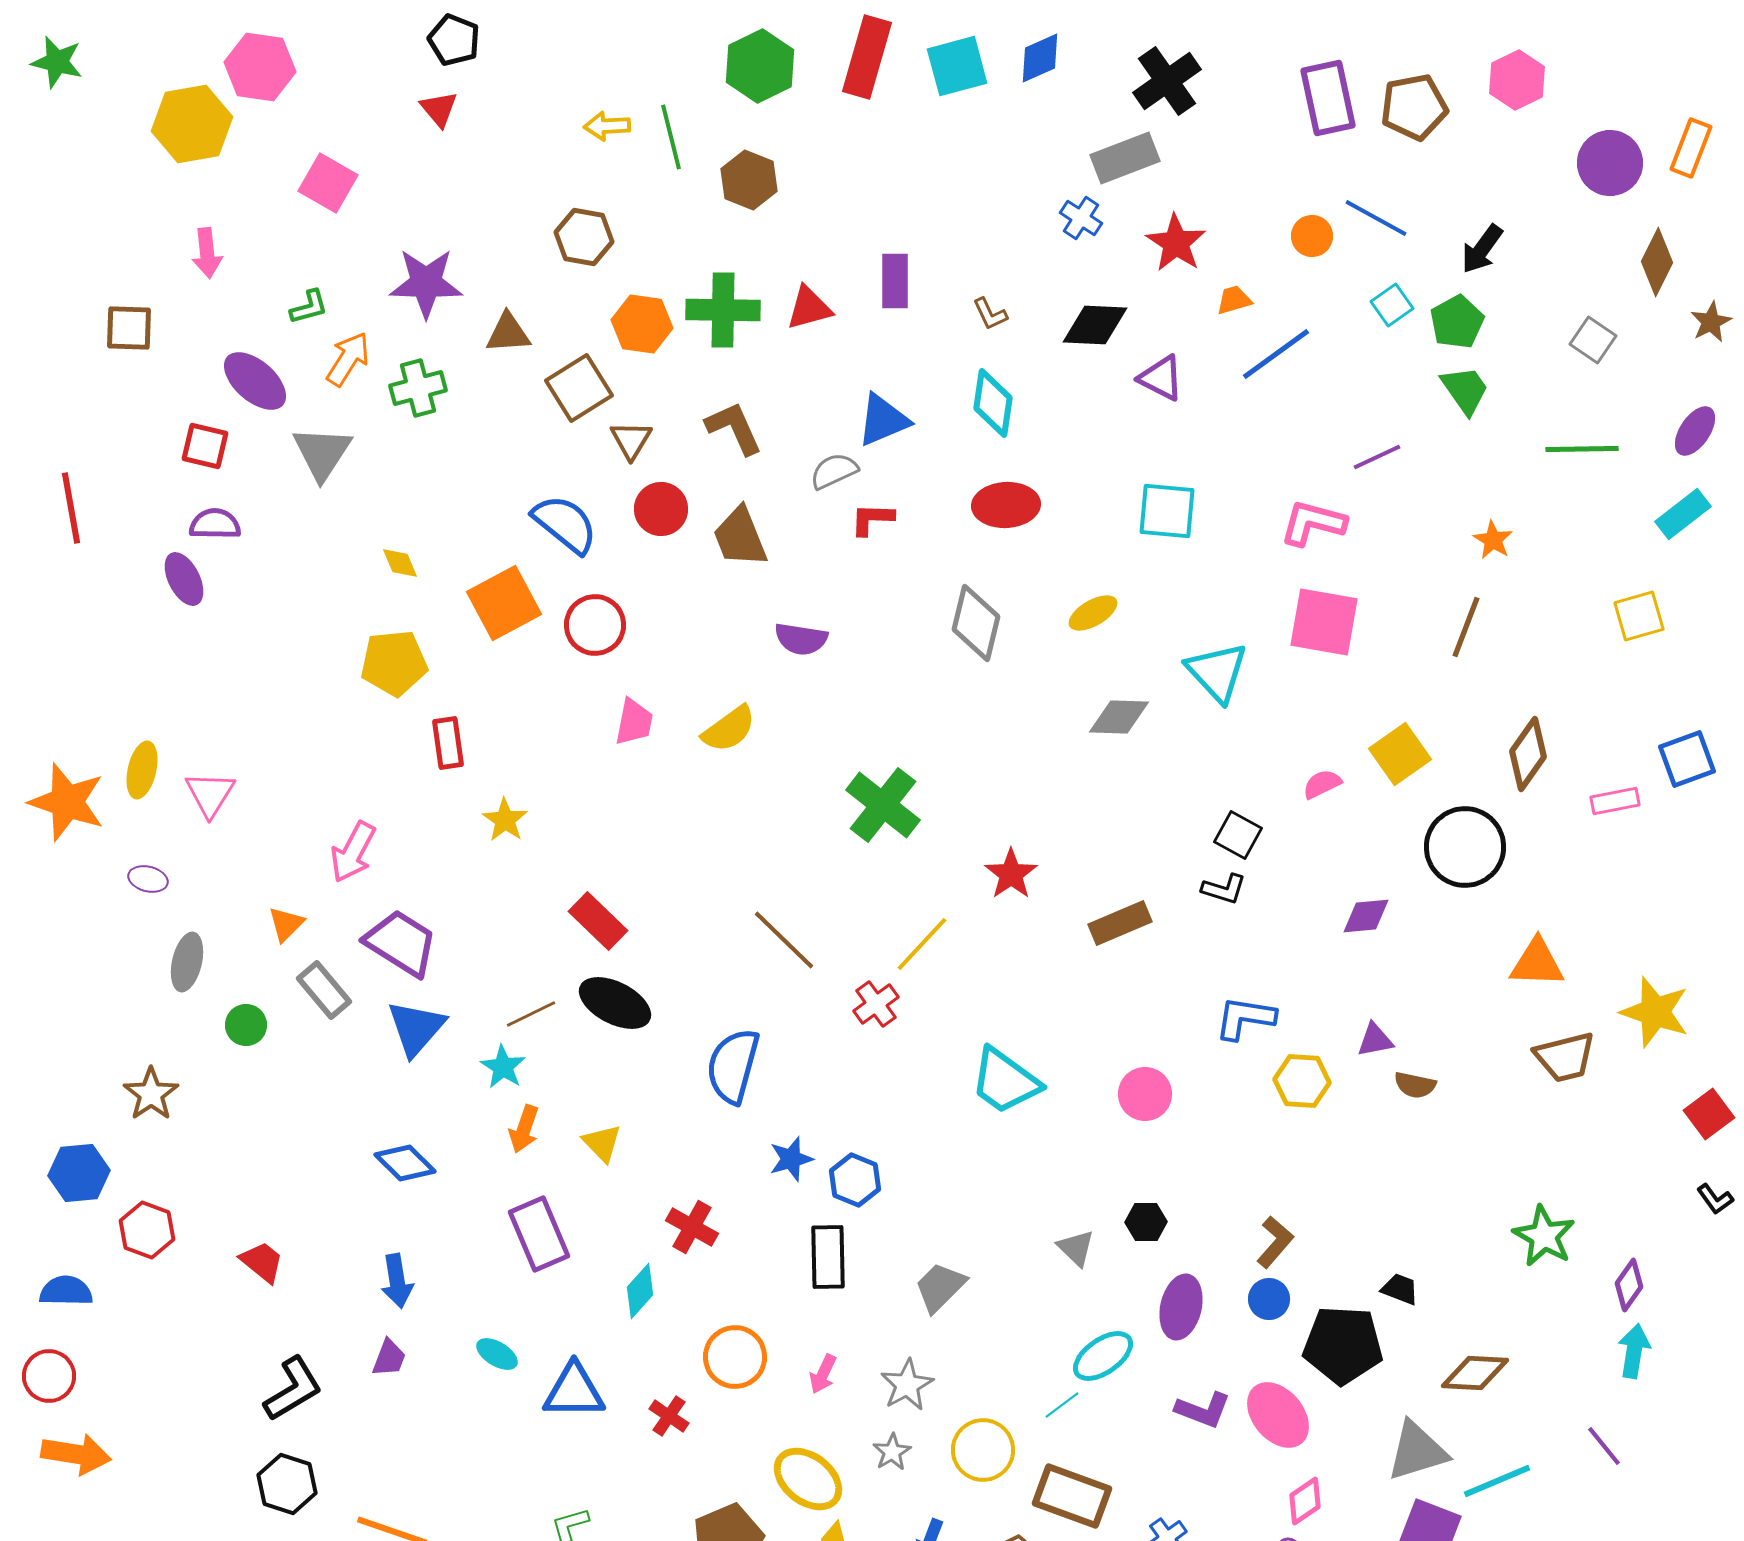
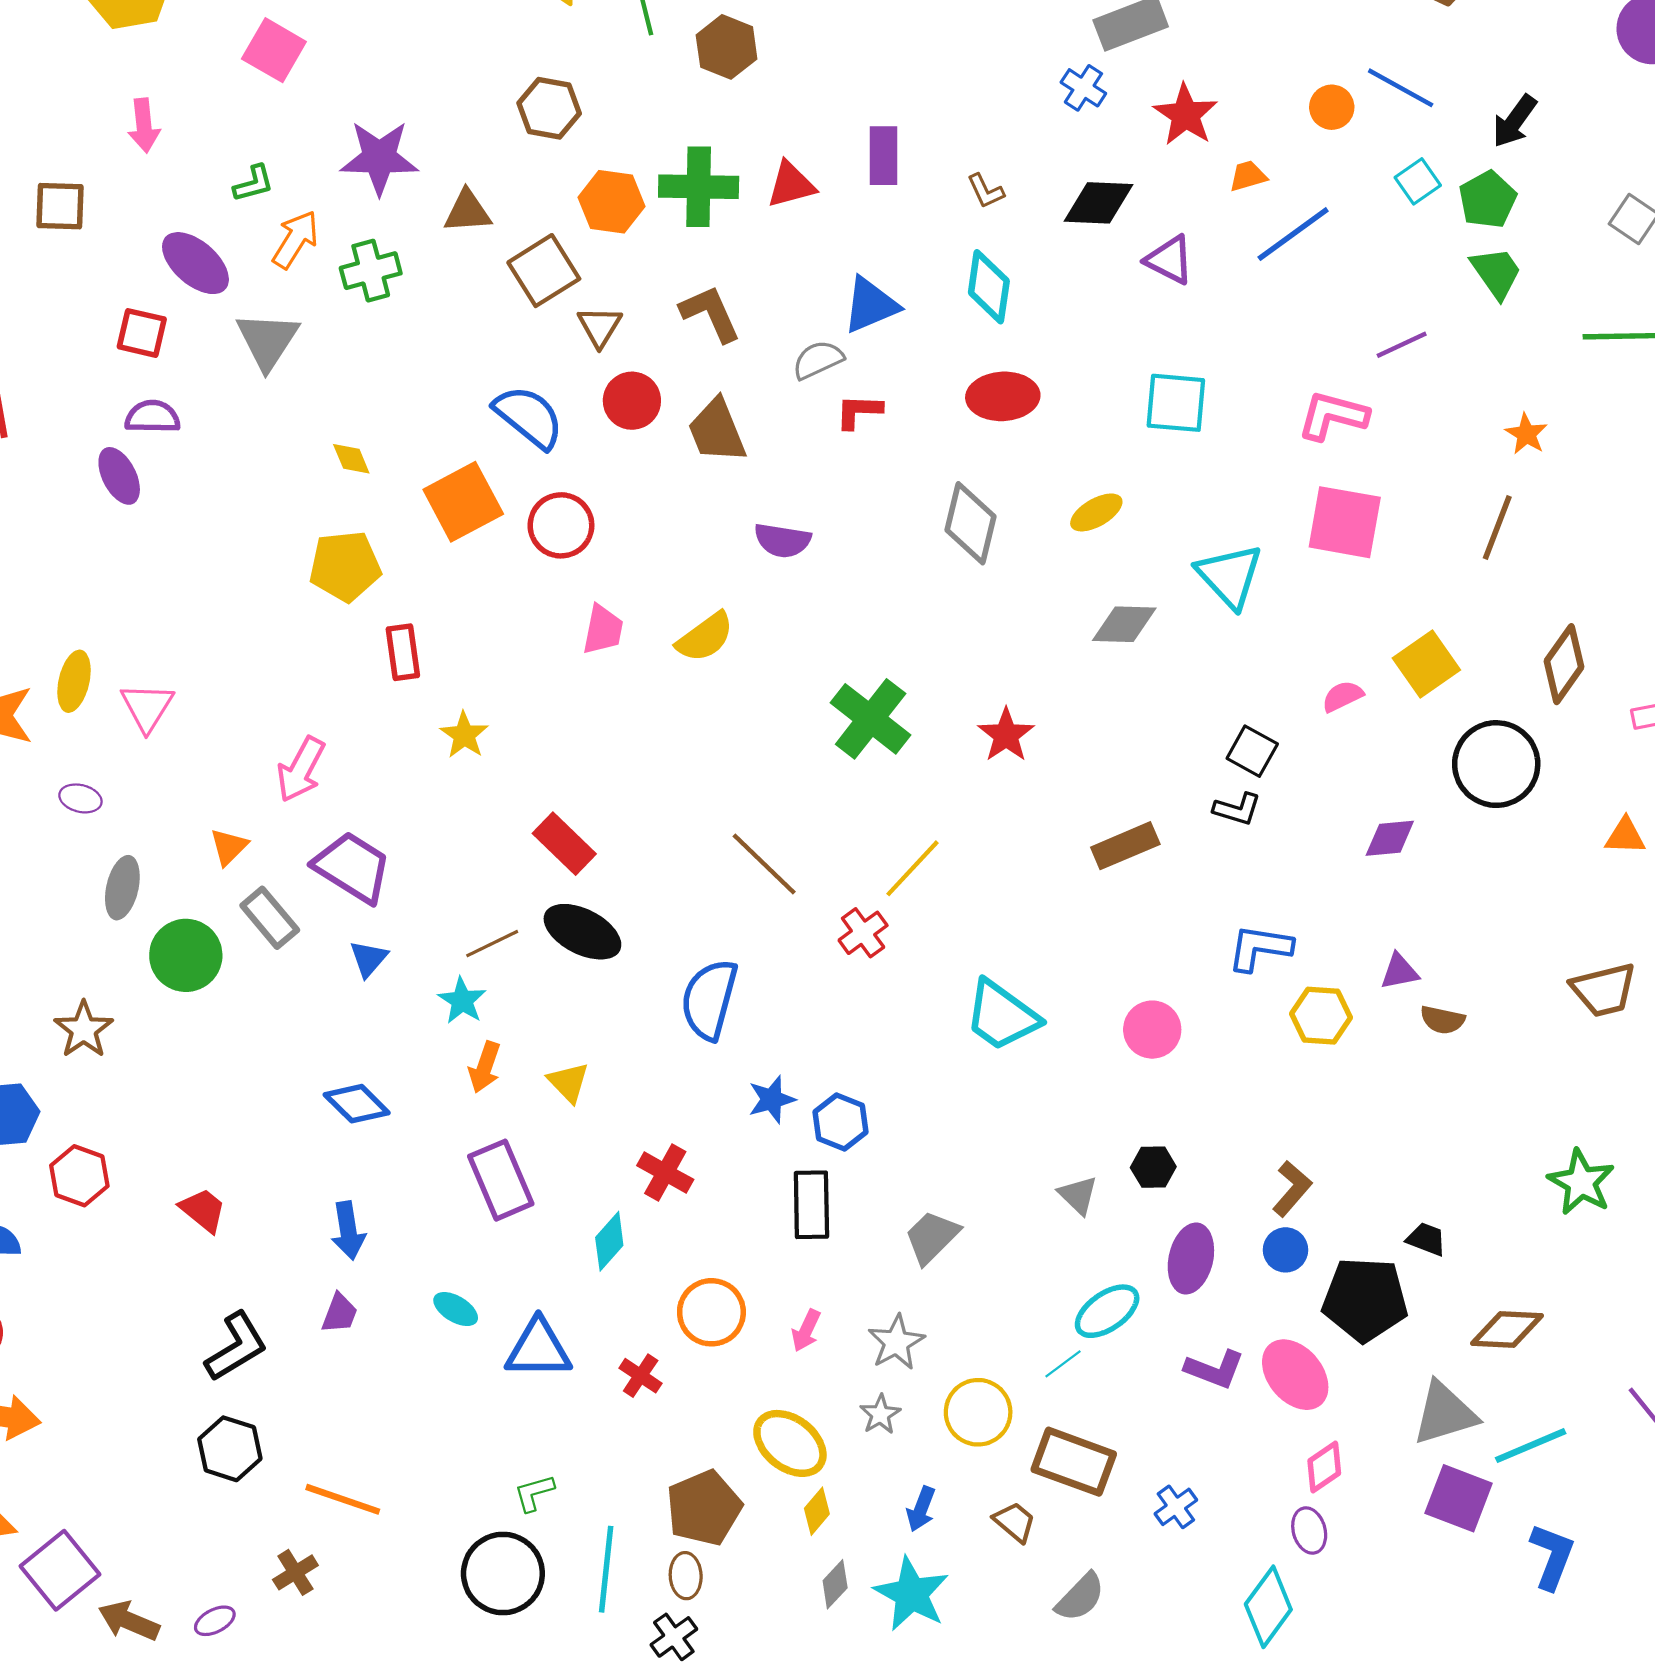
red star: (1011, 874) -> (1006, 735), moved
orange triangle: (1537, 963) -> (1625, 836), moved, size x0.7
green circle: (246, 1025) -> (186, 955), size x1.6
blue triangle: (416, 1028) -> (369, 959), size x0.6

